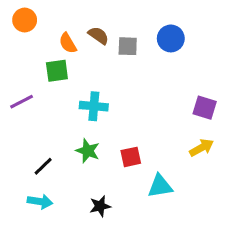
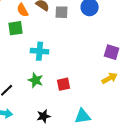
cyan triangle: (160, 186) -> (83, 116), moved

